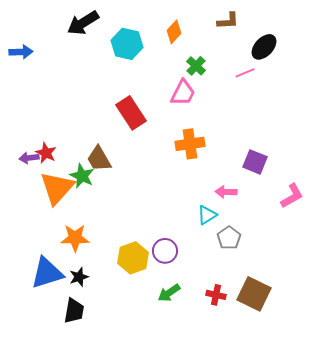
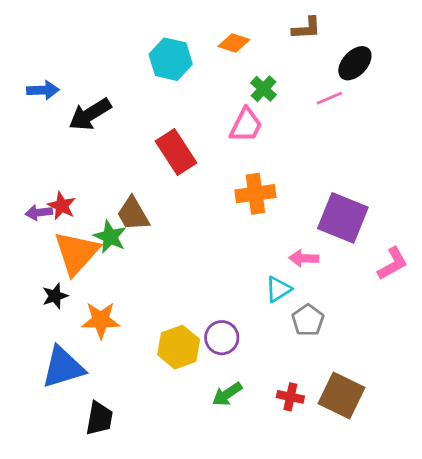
black arrow: (83, 23) -> (90, 114), moved
orange diamond: (174, 32) -> (234, 43), turned 65
blue arrow: (21, 52) -> (43, 90), moved
purple square: (255, 162) -> (343, 218), size x1.5
black star: (79, 277) -> (55, 296), moved

